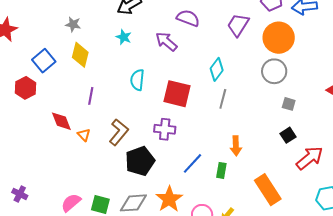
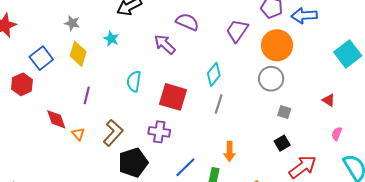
cyan star: (124, 37) -> (111, 39), moved

